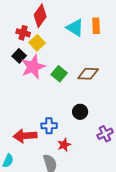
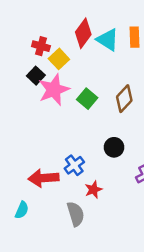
red diamond: (40, 16) -> (83, 33), moved
brown diamond: (88, 74) -> (124, 99), turned -50
blue cross: (49, 126) -> (74, 165), turned -35

